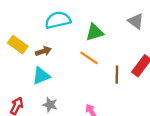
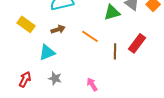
green triangle: (95, 32) -> (112, 12), moved
brown arrow: (43, 51) -> (58, 29), moved

